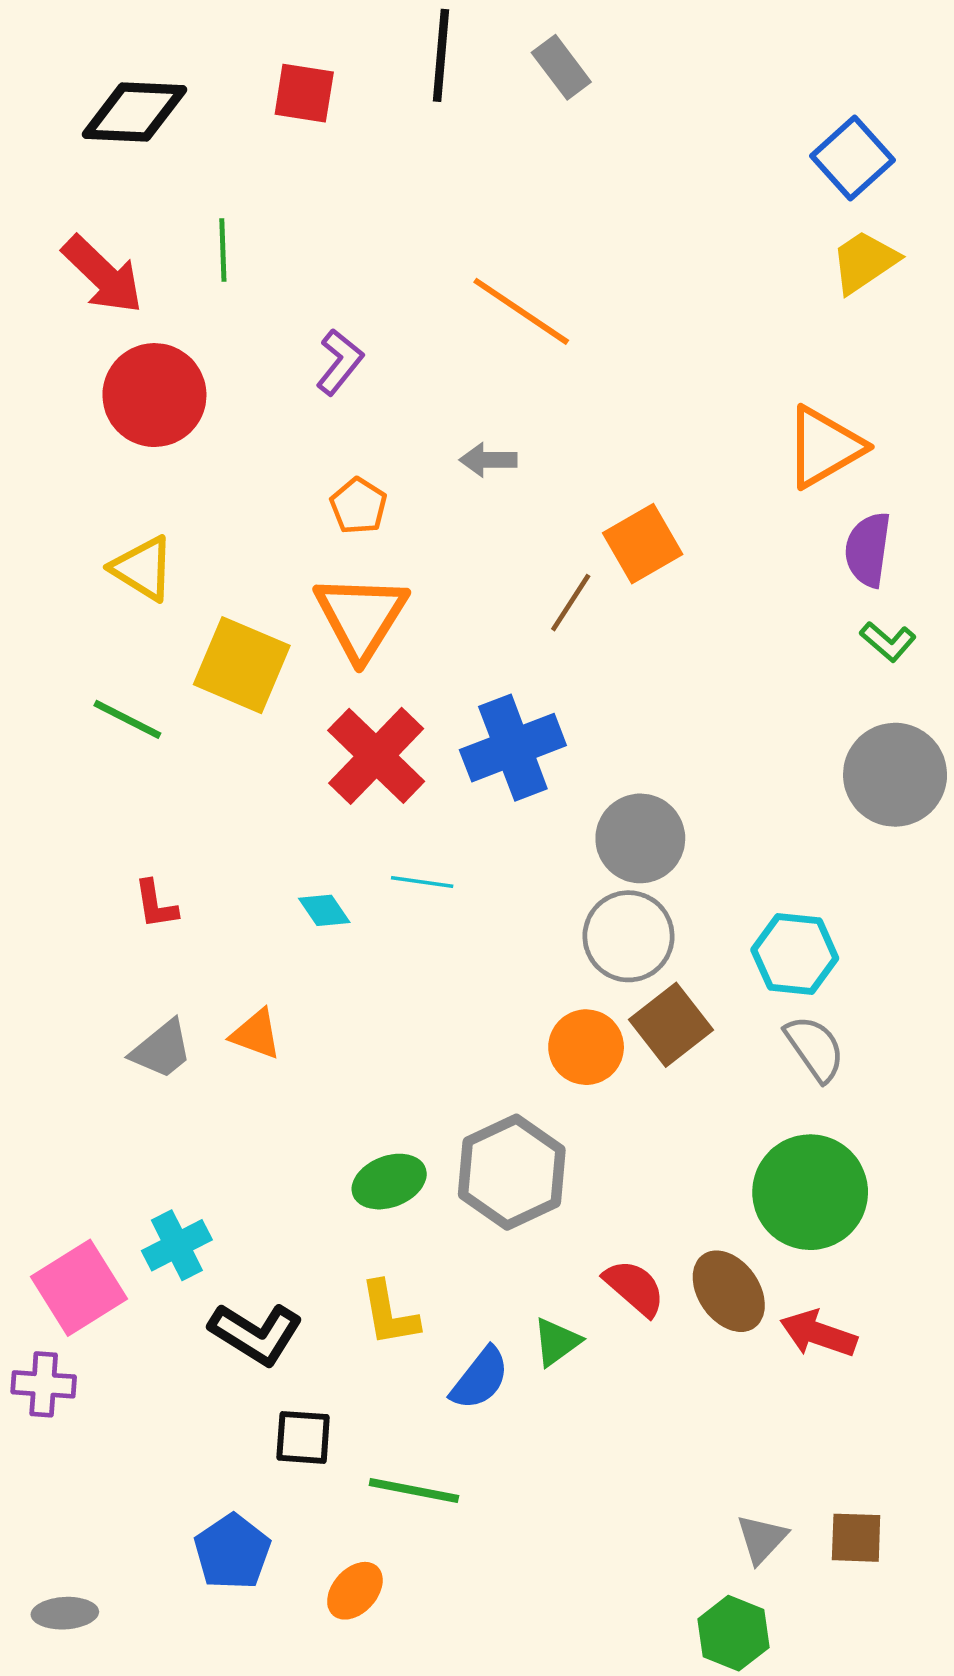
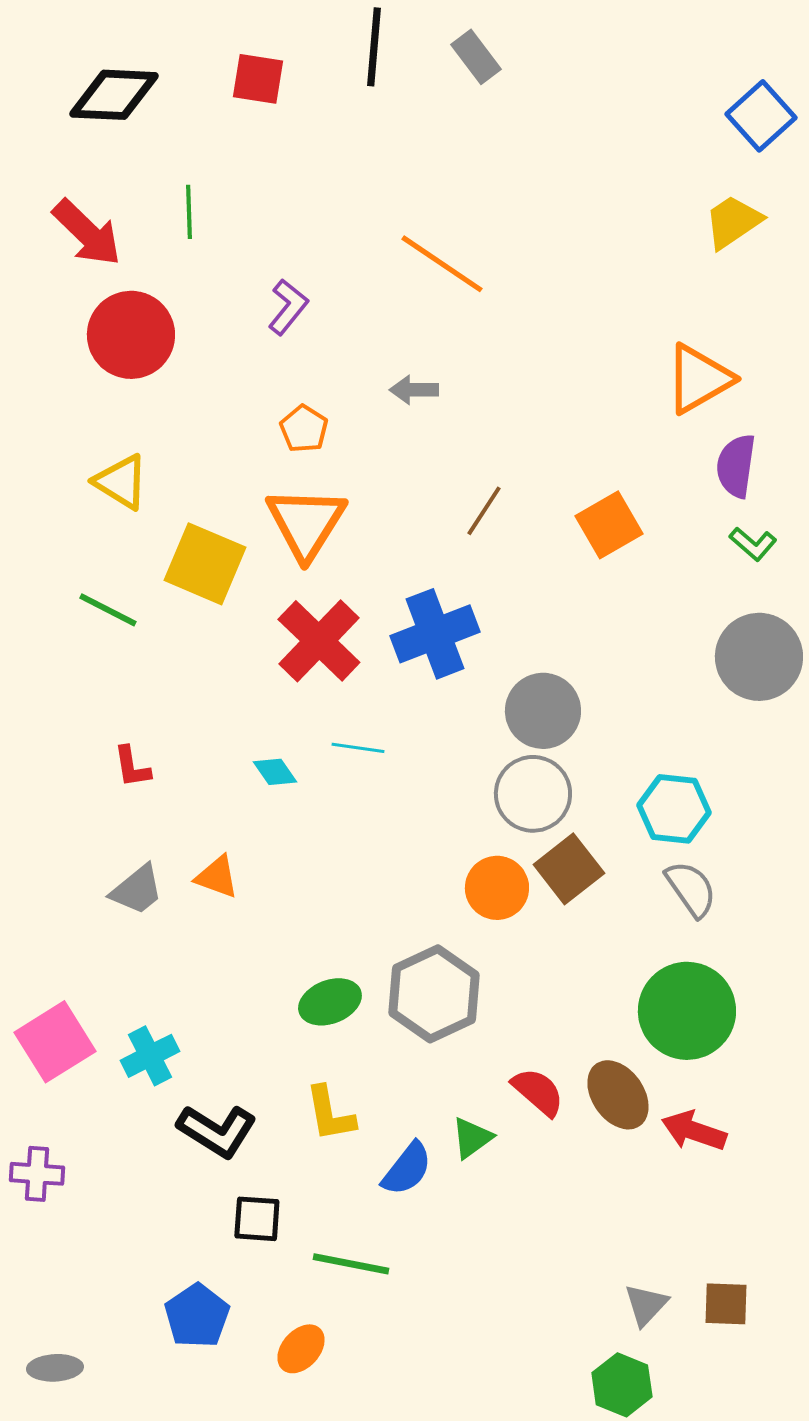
blue square: (853, 158) -> (761, 116), moved
orange square: (643, 544) -> (609, 525), moved
pink square: (79, 1288) -> (55, 1042), moved

